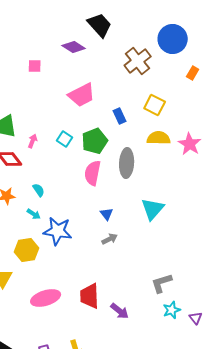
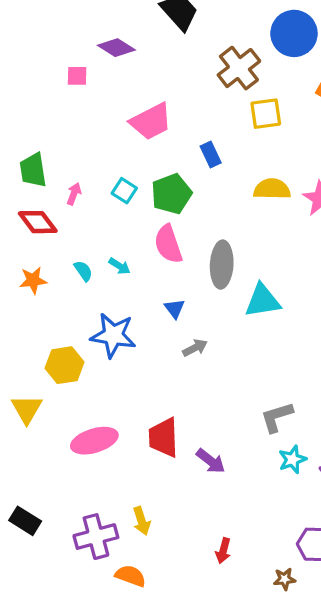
purple diamond: (74, 47) -> (116, 48), moved
yellow square: (155, 105) -> (266, 114), moved, turned -35
gray ellipse: (127, 163) -> (222, 265), moved
pink semicircle: (93, 173) -> (168, 244), turned -30
cyan triangle: (153, 209) -> (263, 301), turned 40
cyan arrow: (34, 214) -> (119, 266), moved
blue triangle: (107, 214) -> (175, 309), moved

